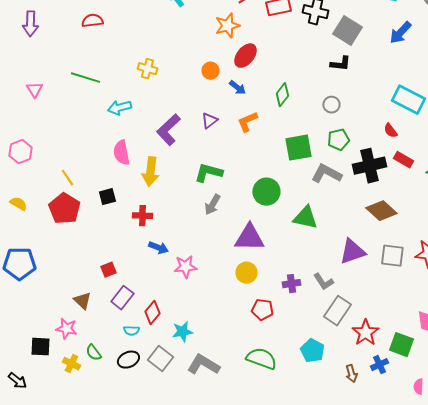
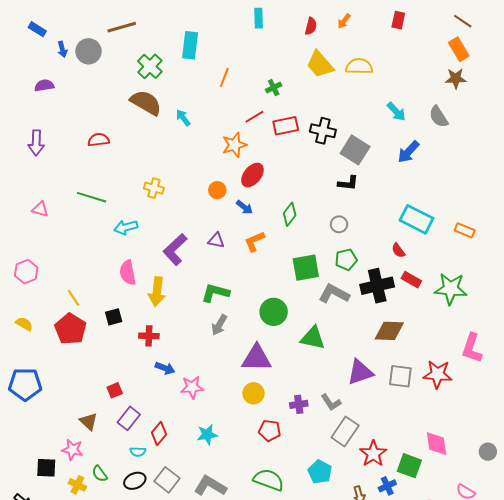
pink triangle: (34, 90) -> (40, 209), turned -42
purple triangle: (209, 121) -> (216, 240), turned 48
brown diamond: (381, 211) -> (389, 331), turned -40
cyan star: (182, 332) -> (207, 435), moved

